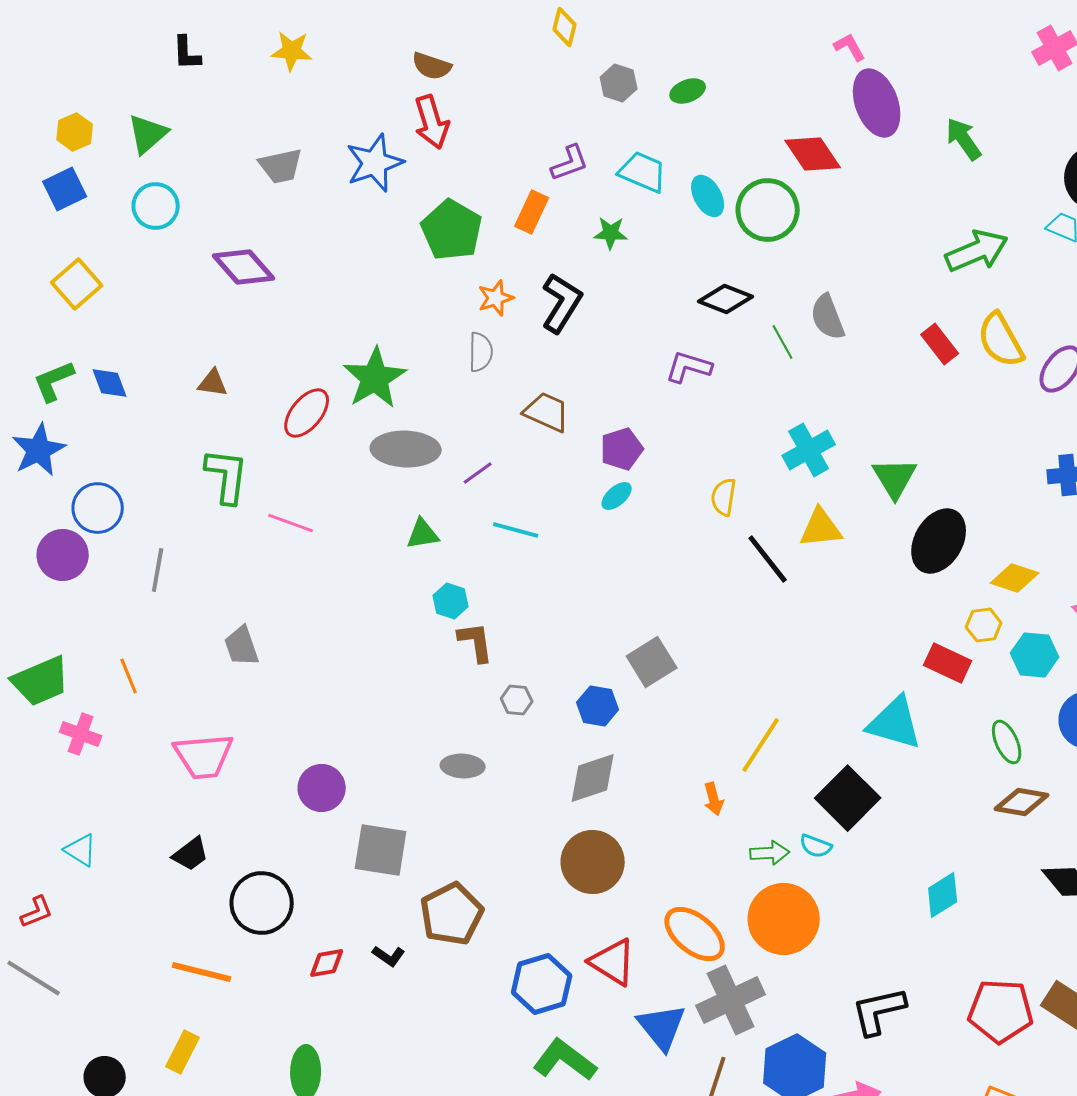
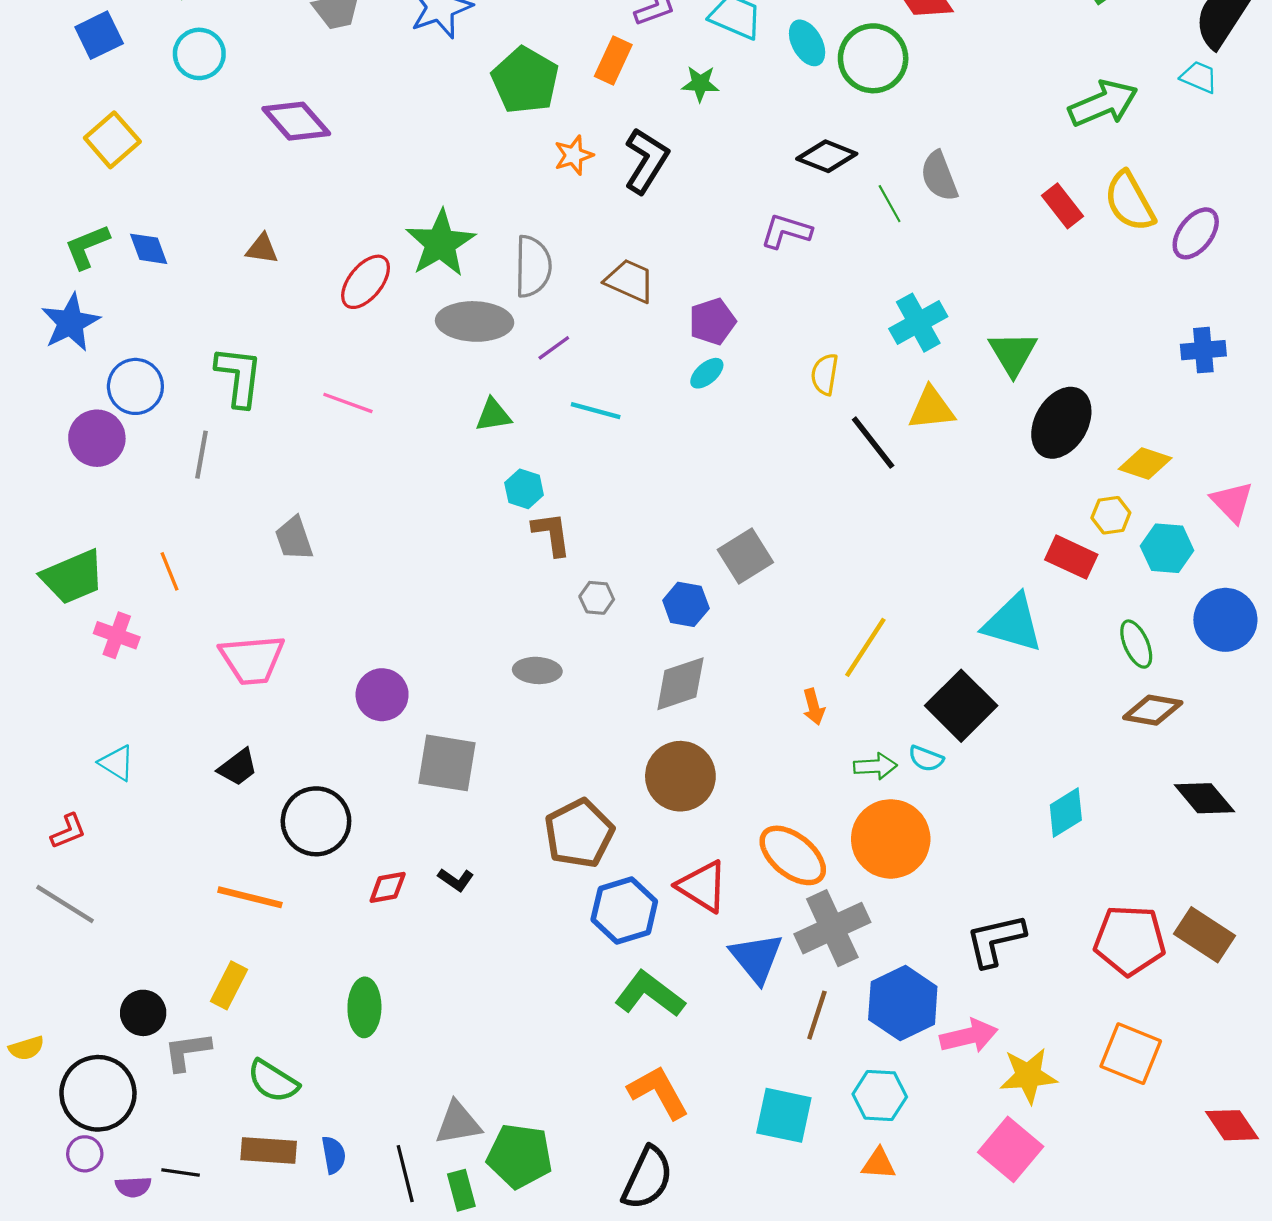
gray semicircle: (481, 352) -> (533, 266), moved, size x1.4
green L-shape: (227, 476) -> (239, 377), moved
brown pentagon: (452, 914) -> (579, 833), moved

